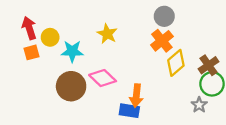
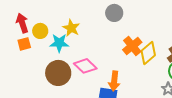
gray circle: (164, 16) -> (114, 13), moved
yellow star: (107, 34) -> (71, 28), moved
orange cross: (162, 41) -> (132, 46), moved

